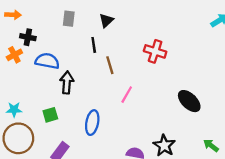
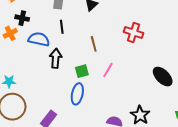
black line: (94, 45) -> (62, 27), moved
green square: (50, 115) -> (82, 71), moved

